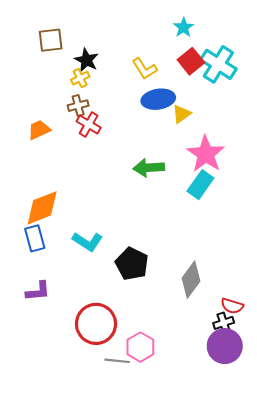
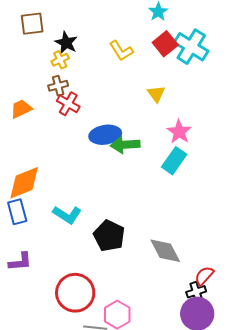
blue ellipse: (158, 99) -> (105, 135), moved
yellow triangle: (181, 114) -> (156, 94), turned -30
pink star: (206, 154) -> (179, 132), size x0.7
gray diamond: (191, 280) -> (165, 251), turned -64
red semicircle: (232, 306) -> (204, 276), turned 115

